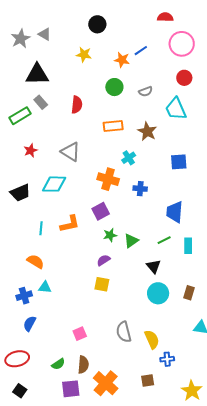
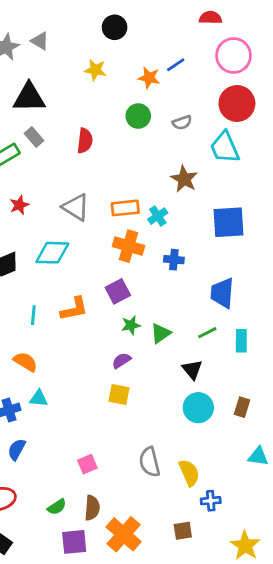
red circle: (184, 78) -> (237, 104), size x1.6
orange rectangle: (113, 126) -> (125, 208), moved
blue square: (179, 162) -> (229, 222), size x1.4

